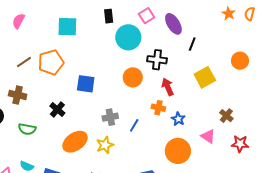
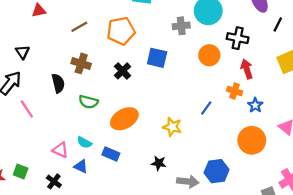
brown line: (24, 62) -> (79, 27), moved
black cross: (57, 109) -> (122, 71), moved
gray cross: (110, 117) -> (181, 26), moved
orange ellipse: (75, 142) -> (124, 119), moved
yellow star: (105, 145) -> (172, 127), turned 30

